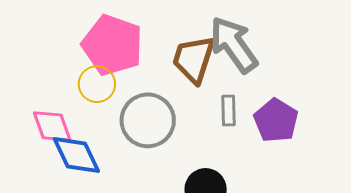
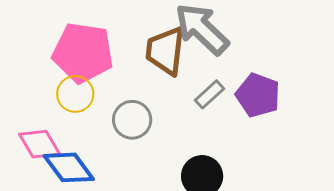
gray rectangle: (229, 110) -> (209, 94), turned 60
gray circle: (148, 120) -> (132, 120), size x0.7

